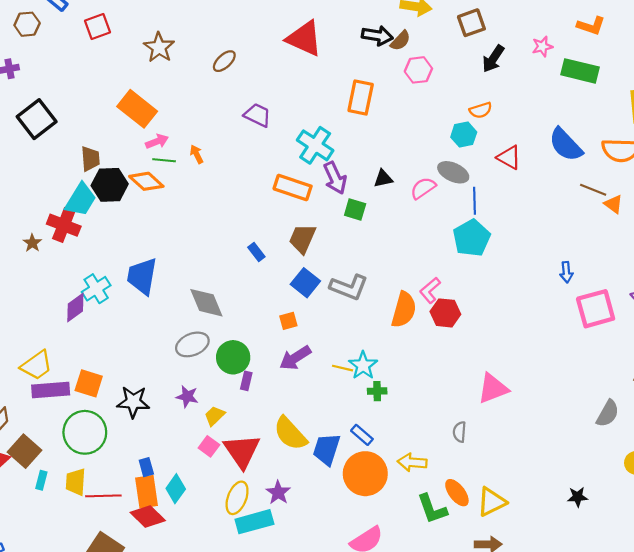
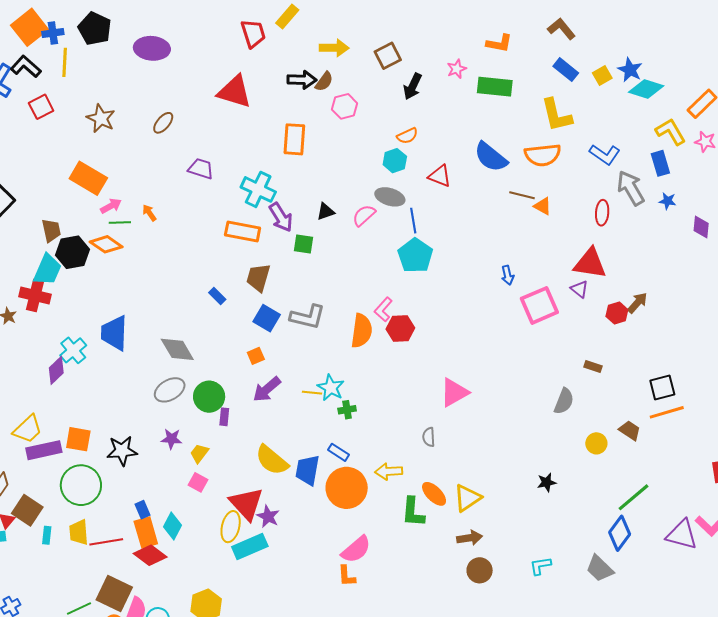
red triangle: (242, 451) -> (246, 504), moved
green L-shape: (432, 509) -> (413, 512), turned 32

